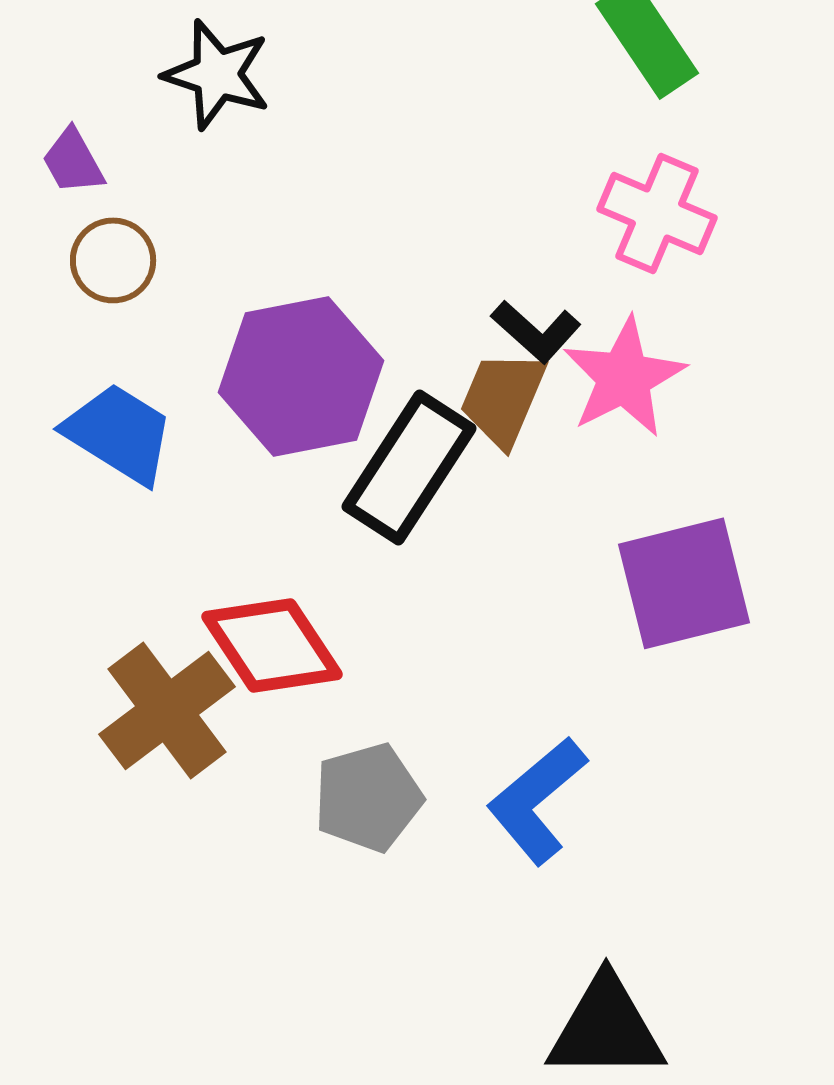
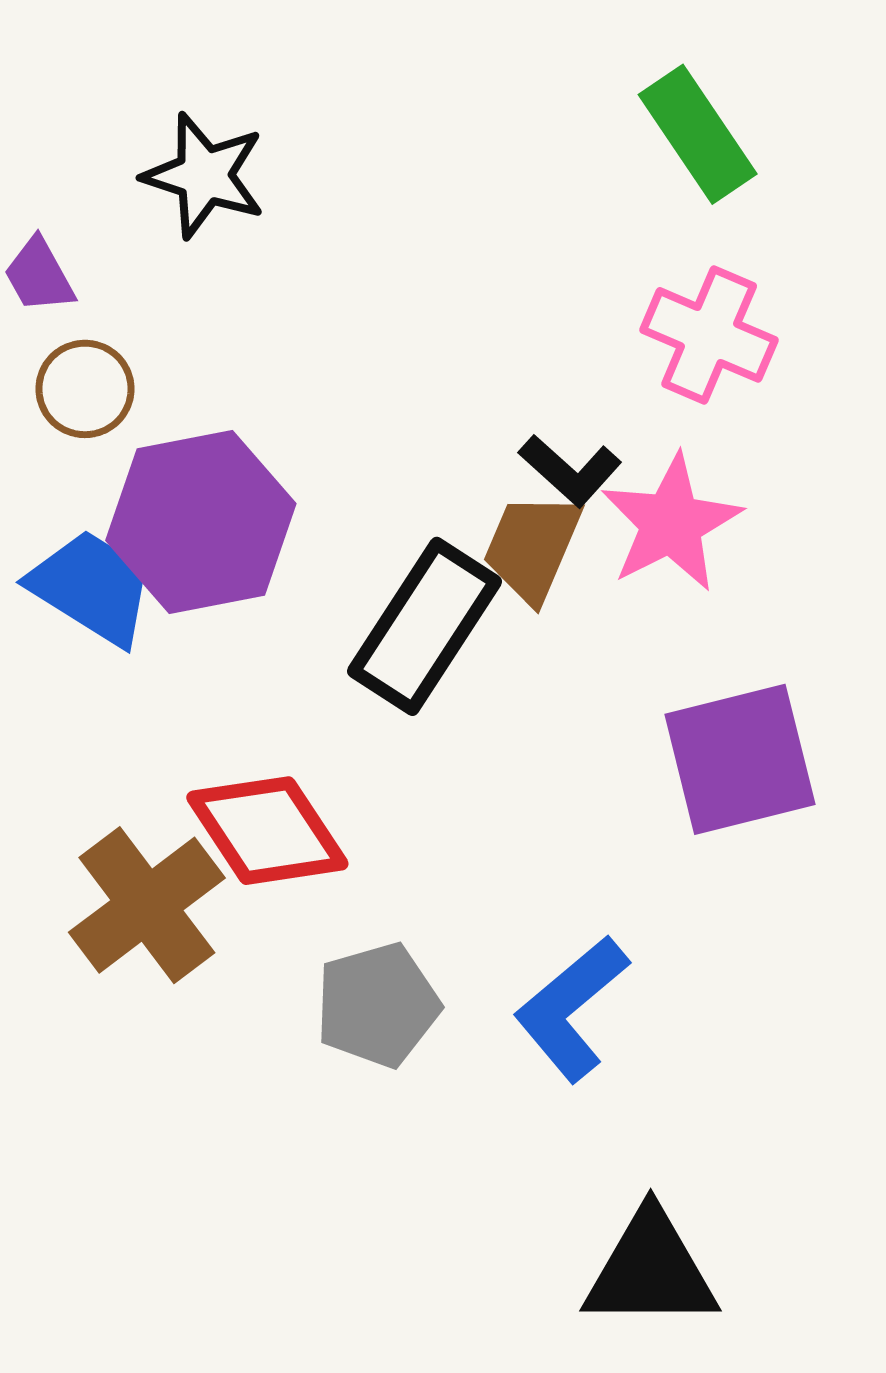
purple hexagon: (301, 376) -> (201, 522), moved

